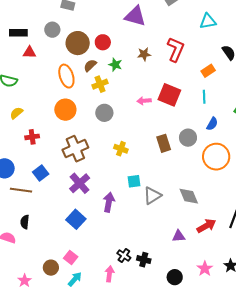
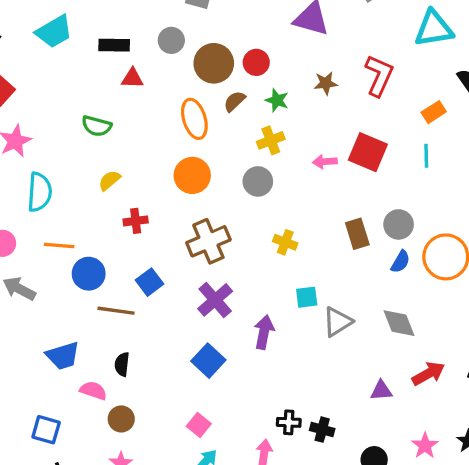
cyan triangle: (208, 21) -> (434, 29), size x1.4
yellow cross: (100, 84) -> (271, 140), moved
blue semicircle: (212, 124) -> (400, 262), moved
black cross: (124, 255) -> (289, 422), turned -32
brown circle: (51, 268) -> (121, 419), moved

